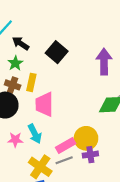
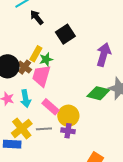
green star: (15, 63) -> (46, 59), moved
brown cross: (13, 85) -> (25, 67), moved
pink rectangle: (66, 145) -> (51, 107), moved, turned 54

